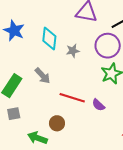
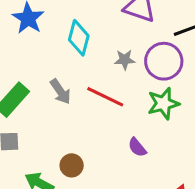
gray star: (73, 51) -> (125, 60), moved
red line: (72, 98) -> (105, 97), moved

